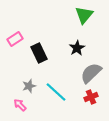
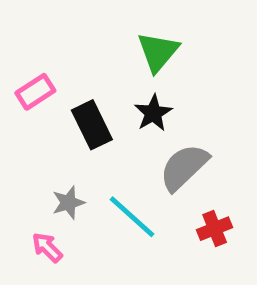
green triangle: (84, 15) -> (158, 52), moved
black star: (77, 48) -> (153, 113), moved
gray semicircle: (91, 73) -> (184, 167), moved

